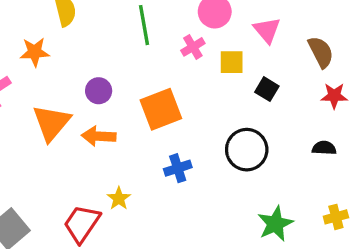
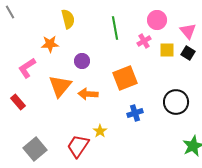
black square: (267, 89) -> (188, 53), moved
purple circle: (99, 91) -> (82, 61), moved

